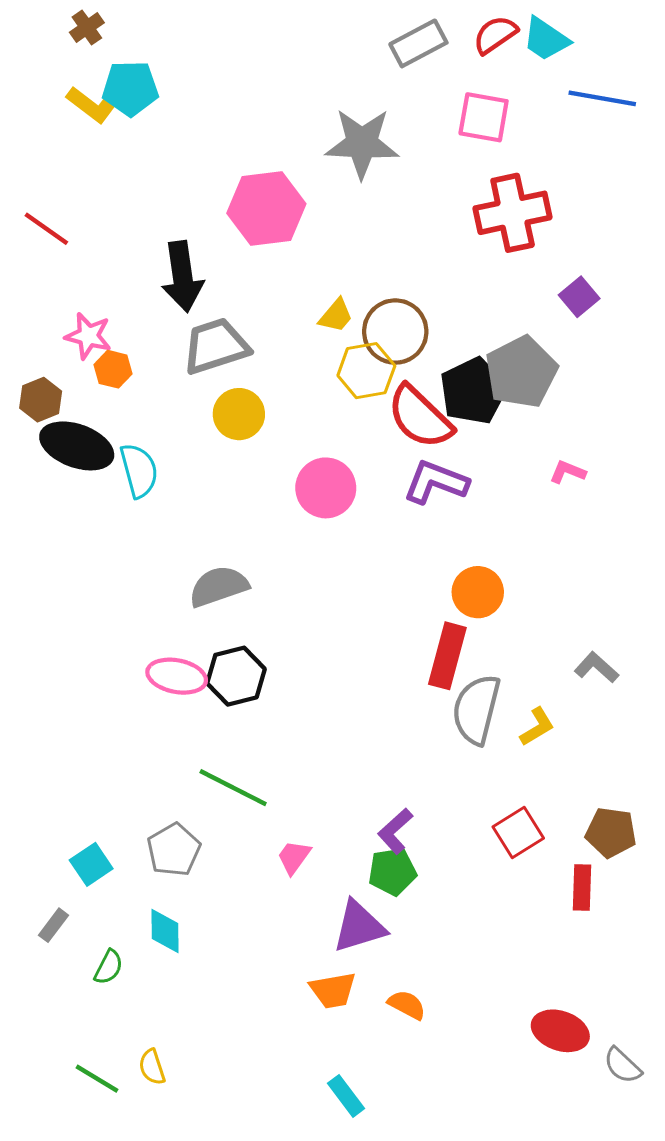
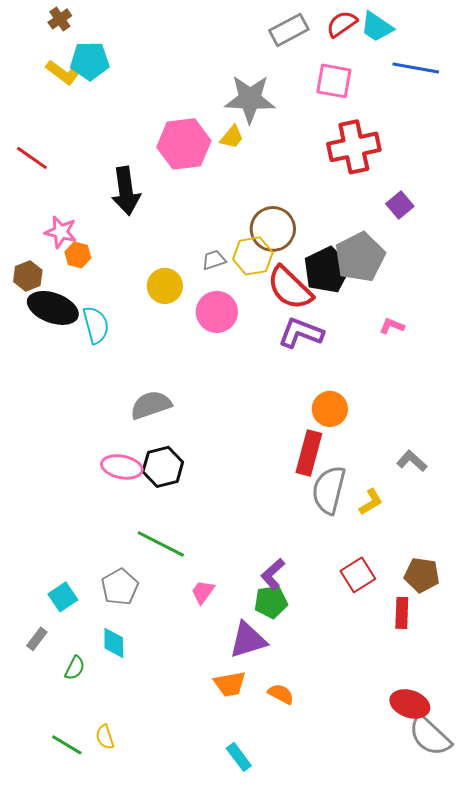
yellow trapezoid: (336, 316) -> (232, 137), moved
gray trapezoid: (216, 346) -> (214, 260), moved, size x0.5
pink circle: (326, 488) -> (217, 312), moved
red ellipse: (560, 1031) -> (410, 704), moved
gray semicircle: (623, 1066) -> (430, 736), size x1.6

